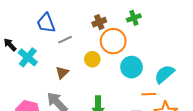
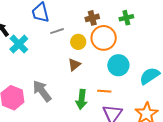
yellow circle: (92, 59) -> (78, 42), moved
brown triangle: (62, 73) -> (74, 65), moved
orange line: (149, 94) -> (104, 91), moved

